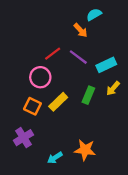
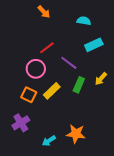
cyan semicircle: (94, 15) -> (84, 21), moved, turned 40
orange arrow: (81, 30) -> (44, 12), moved
purple line: (78, 57) -> (69, 63), moved
cyan rectangle: (106, 65) -> (94, 45), moved

